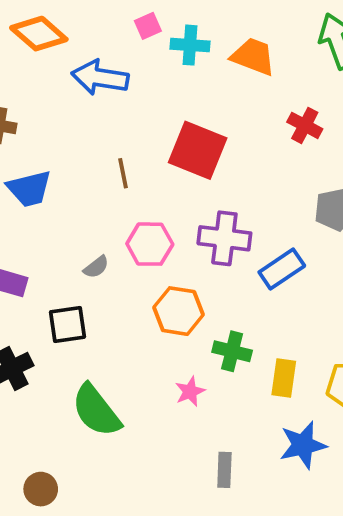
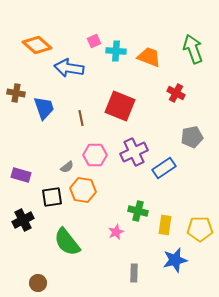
blue trapezoid: (29, 189) -> (44, 108), moved, turned -95
purple cross: (224, 238) -> (134, 152), turned -32
orange hexagon: (179, 311) -> (83, 190), moved

